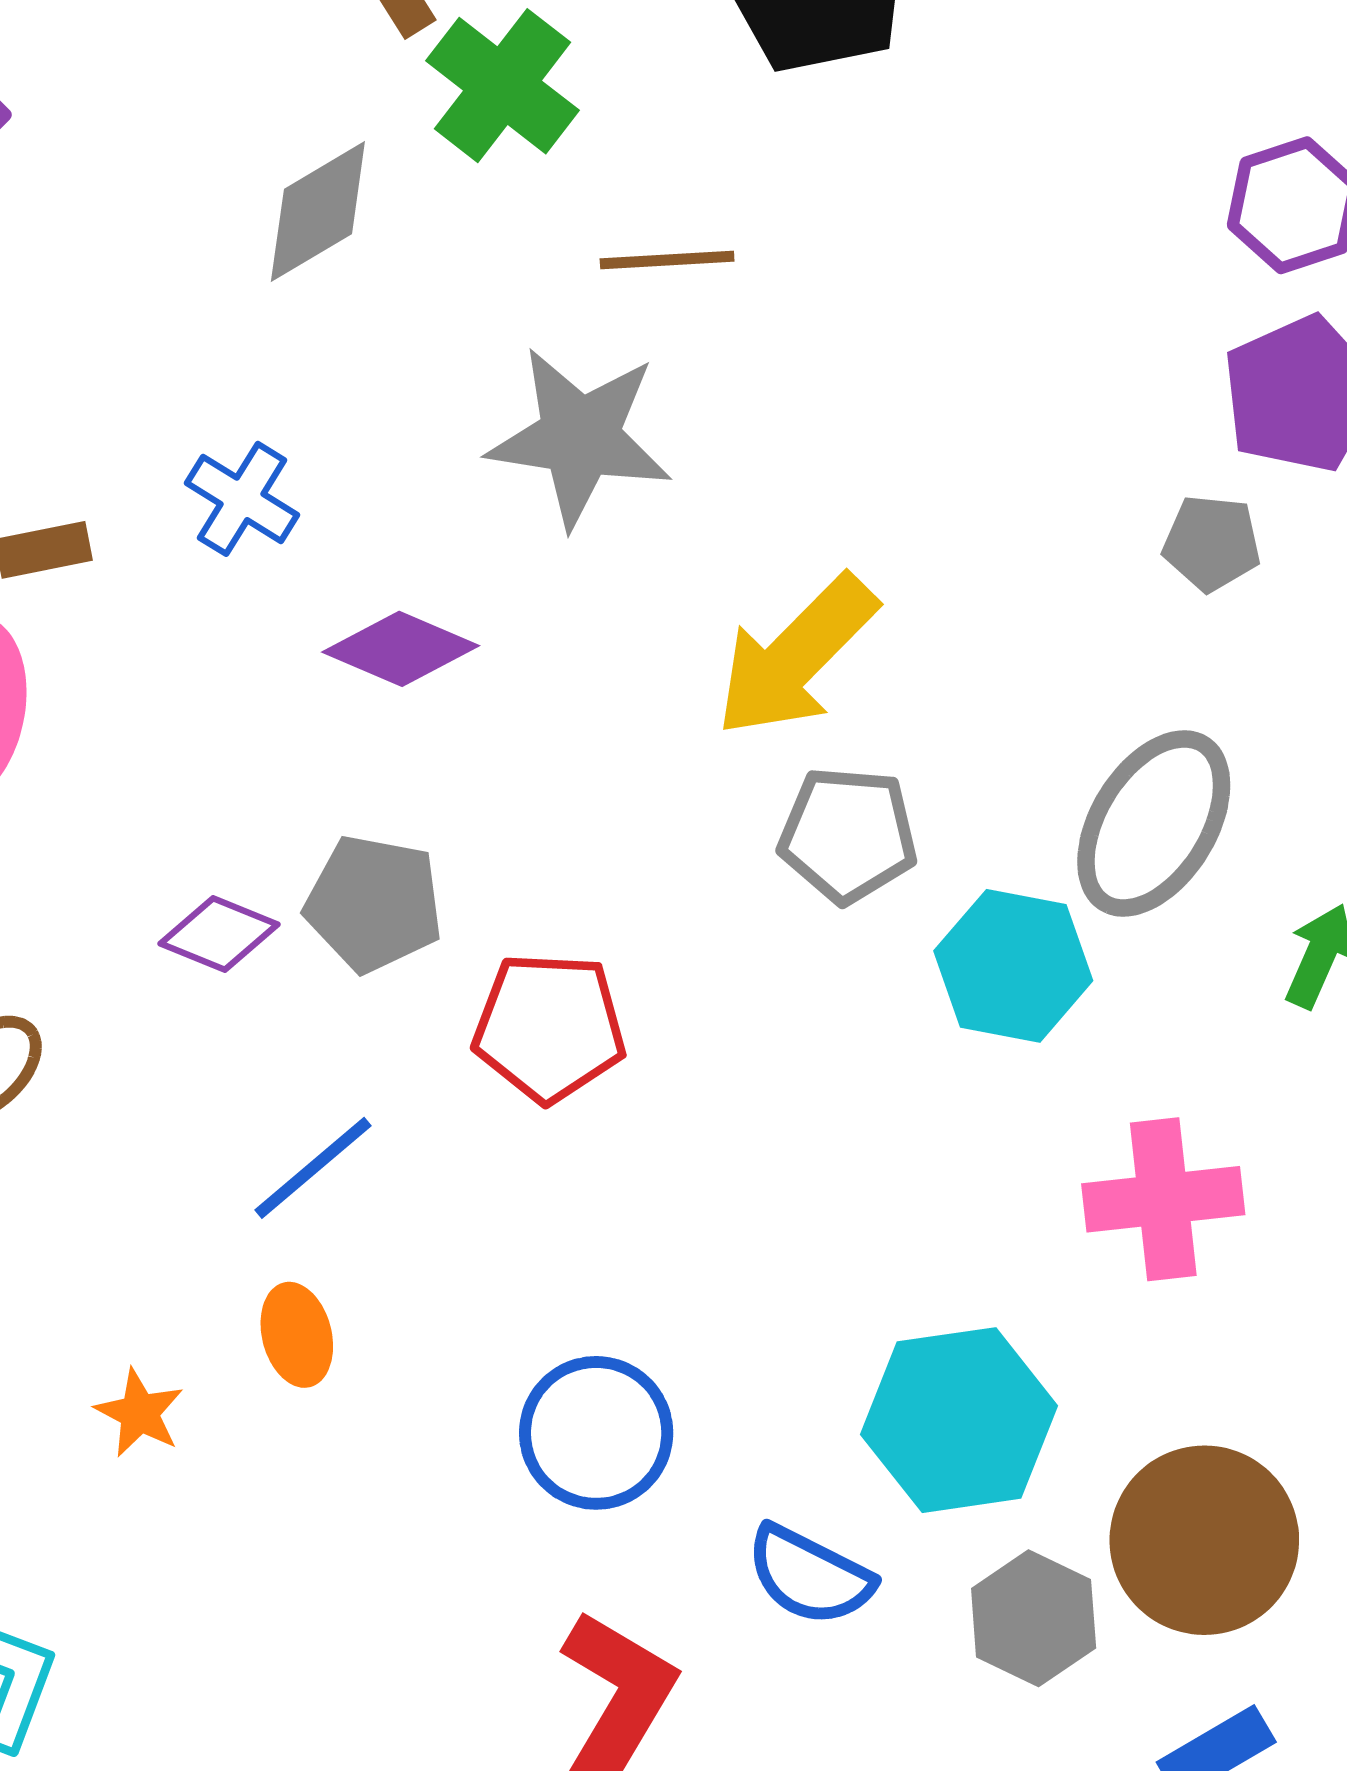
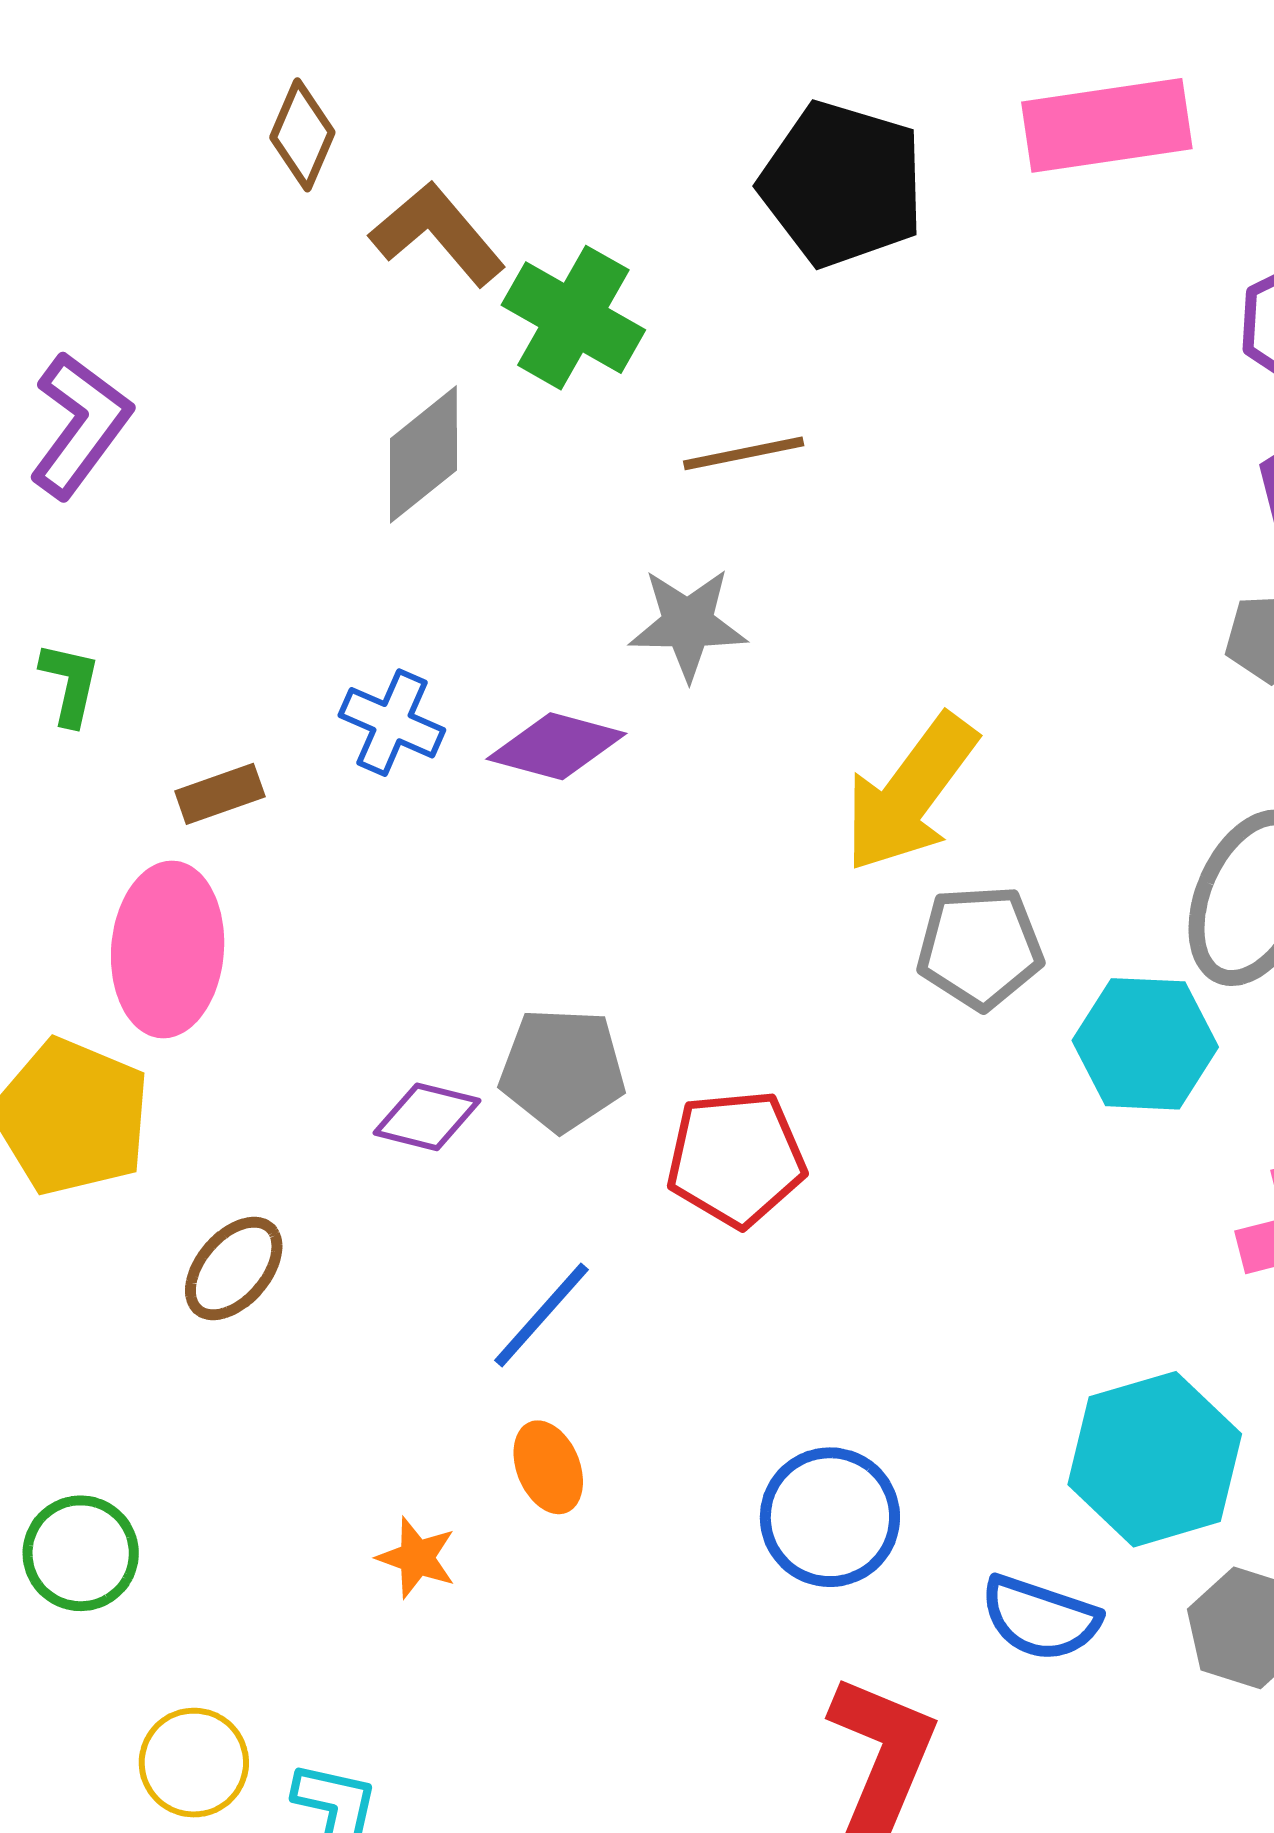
gray star: (580, 437) -> (688, 624), size x0.7
purple diamond: (401, 649) -> (556, 746), moved

